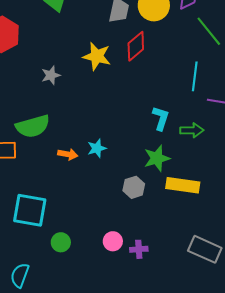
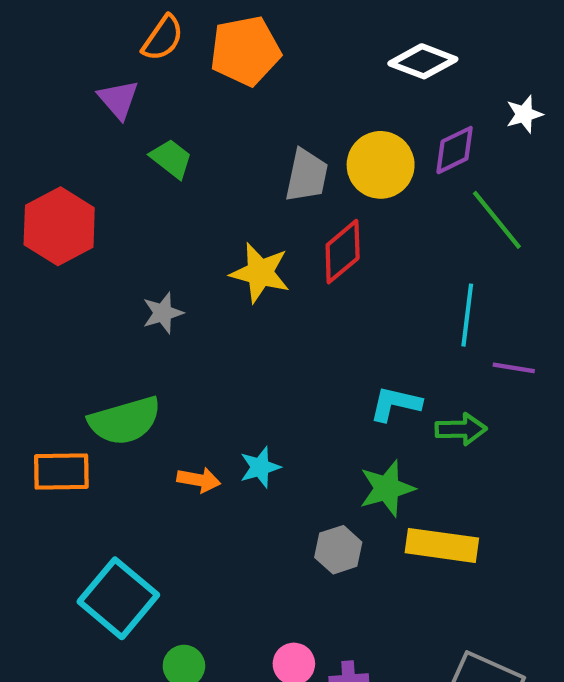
cyan L-shape: (161, 118) -> (395, 404), turned -95
cyan square: (30, 210) -> (118, 598), turned 30

